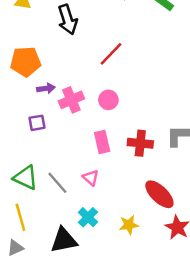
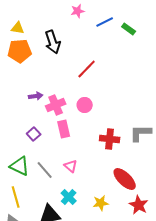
orange pentagon: (26, 62) -> (20, 51), moved
purple square: (37, 123) -> (34, 134), moved, turned -32
pink rectangle: (102, 142) -> (64, 129), moved

